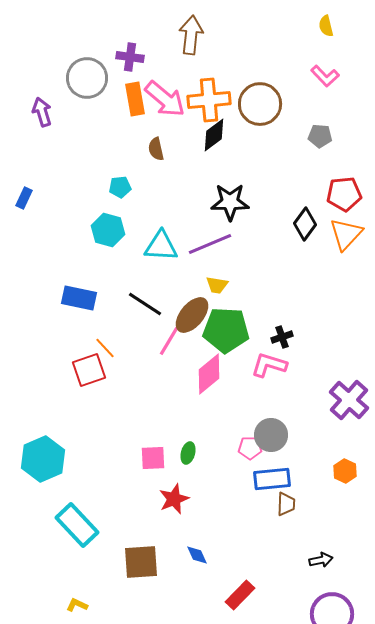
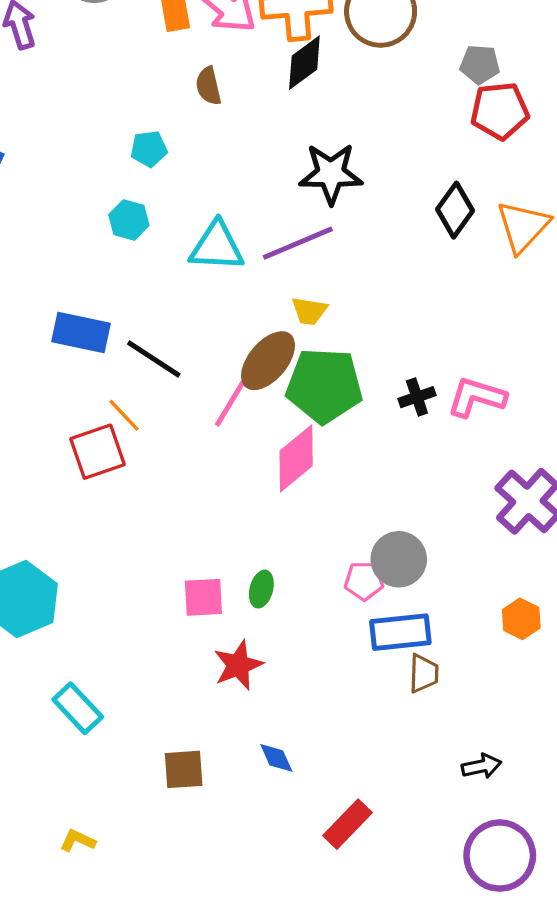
red pentagon: (344, 194) -> (500, 111), moved
cyan hexagon: (108, 230) -> (129, 220), size x0.7
black line: (145, 304) -> (154, 359), moved
pink L-shape: (269, 365) -> (477, 397), moved
cyan rectangle: (77, 525) -> (78, 708), size x0.7
brown square: (141, 562) -> (184, 769), size x0.7

